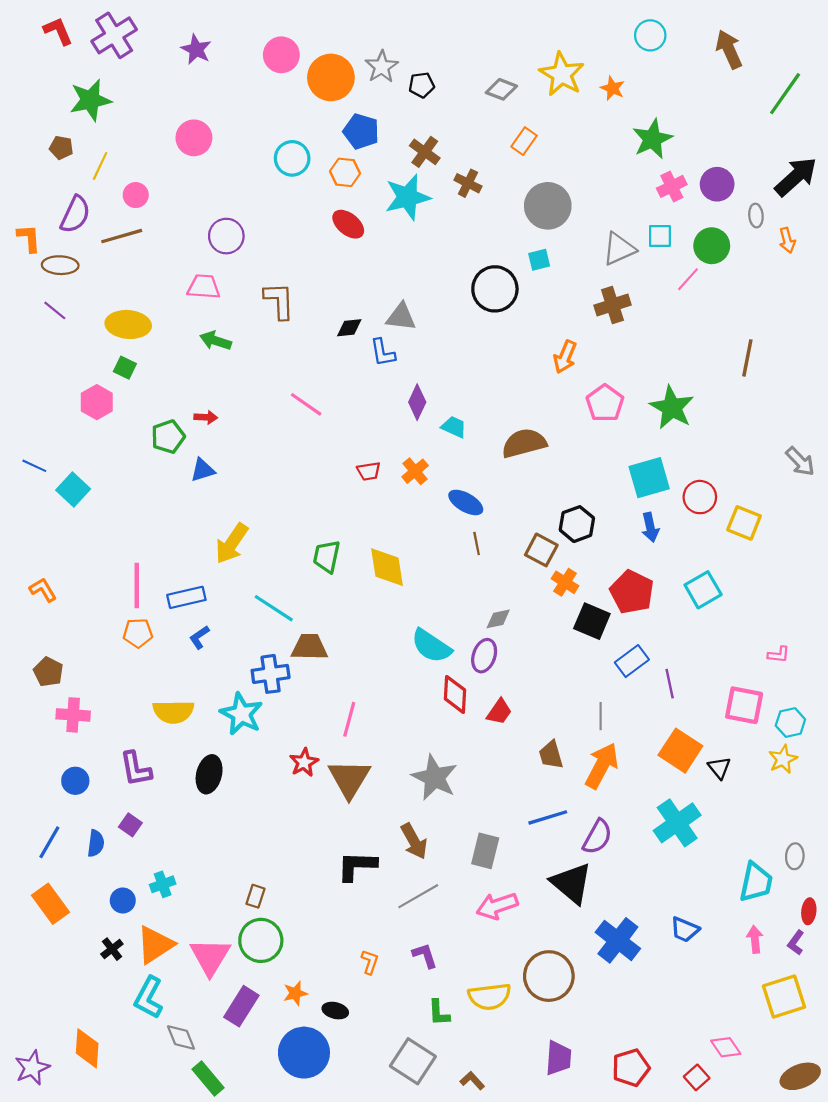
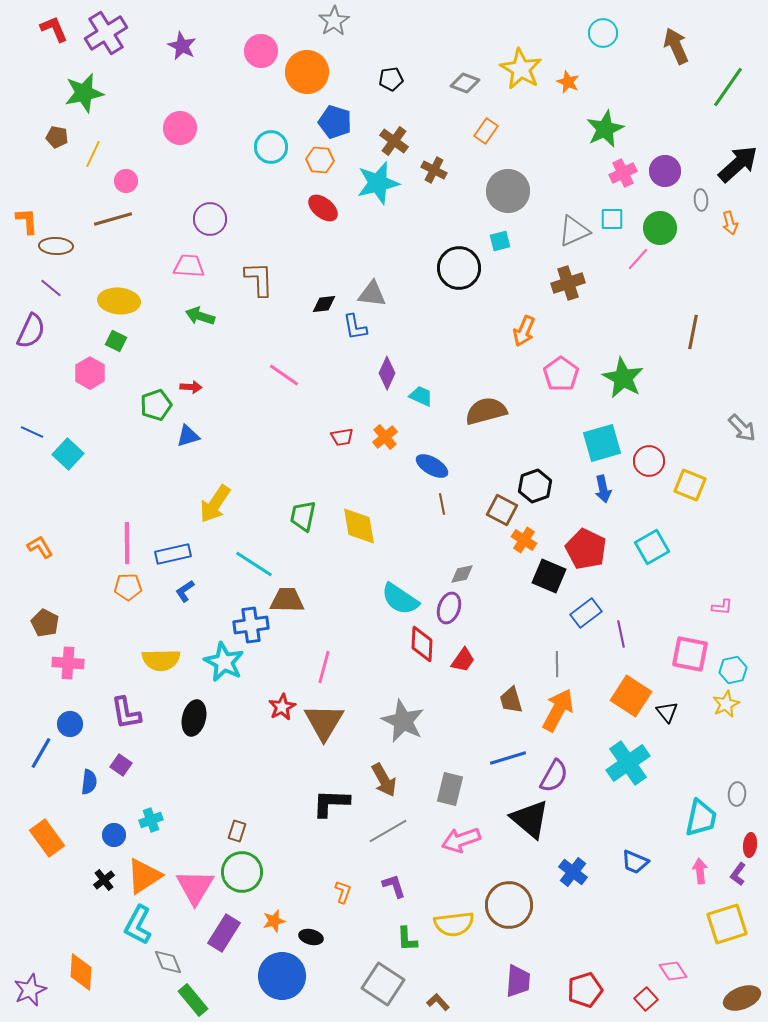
gray star: (382, 67) -> (334, 21), moved
purple semicircle: (75, 214) -> (31, 331), moved
blue line: (49, 842) -> (41, 753), moved
blue cross: (618, 940) -> (573, 872), size x0.7

